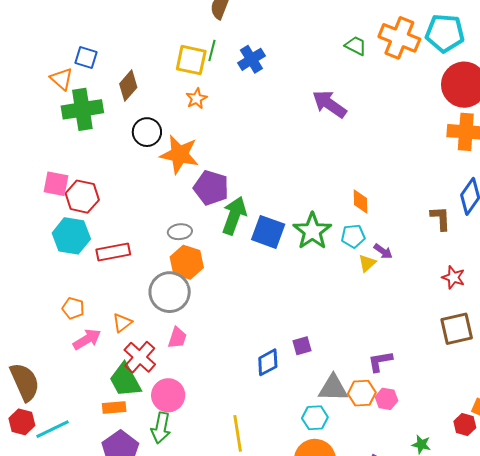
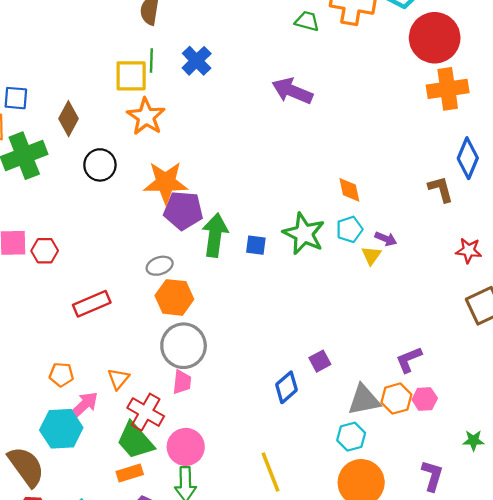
orange star: (196, 99) -> (146, 117), size x1.6
orange star: (179, 154) -> (166, 183), moved
red hexagon: (82, 197) -> (45, 251), size x0.7
blue square: (268, 232) -> (256, 245), size x0.6
cyan hexagon: (71, 236) -> (61, 429), moved
gray circle: (170, 292) -> (184, 346), moved

